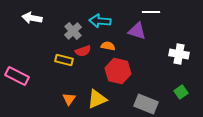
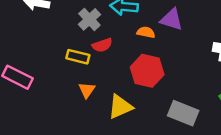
orange semicircle: (108, 46) -> (146, 32), moved
orange triangle: (69, 99) -> (87, 90), moved

